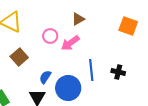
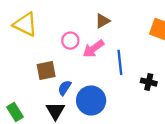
brown square: (19, 57) -> (46, 71), moved, turned 30
blue line: (91, 70) -> (120, 62), moved

